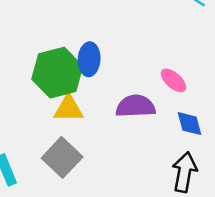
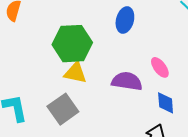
blue ellipse: (89, 59) -> (125, 20), moved

